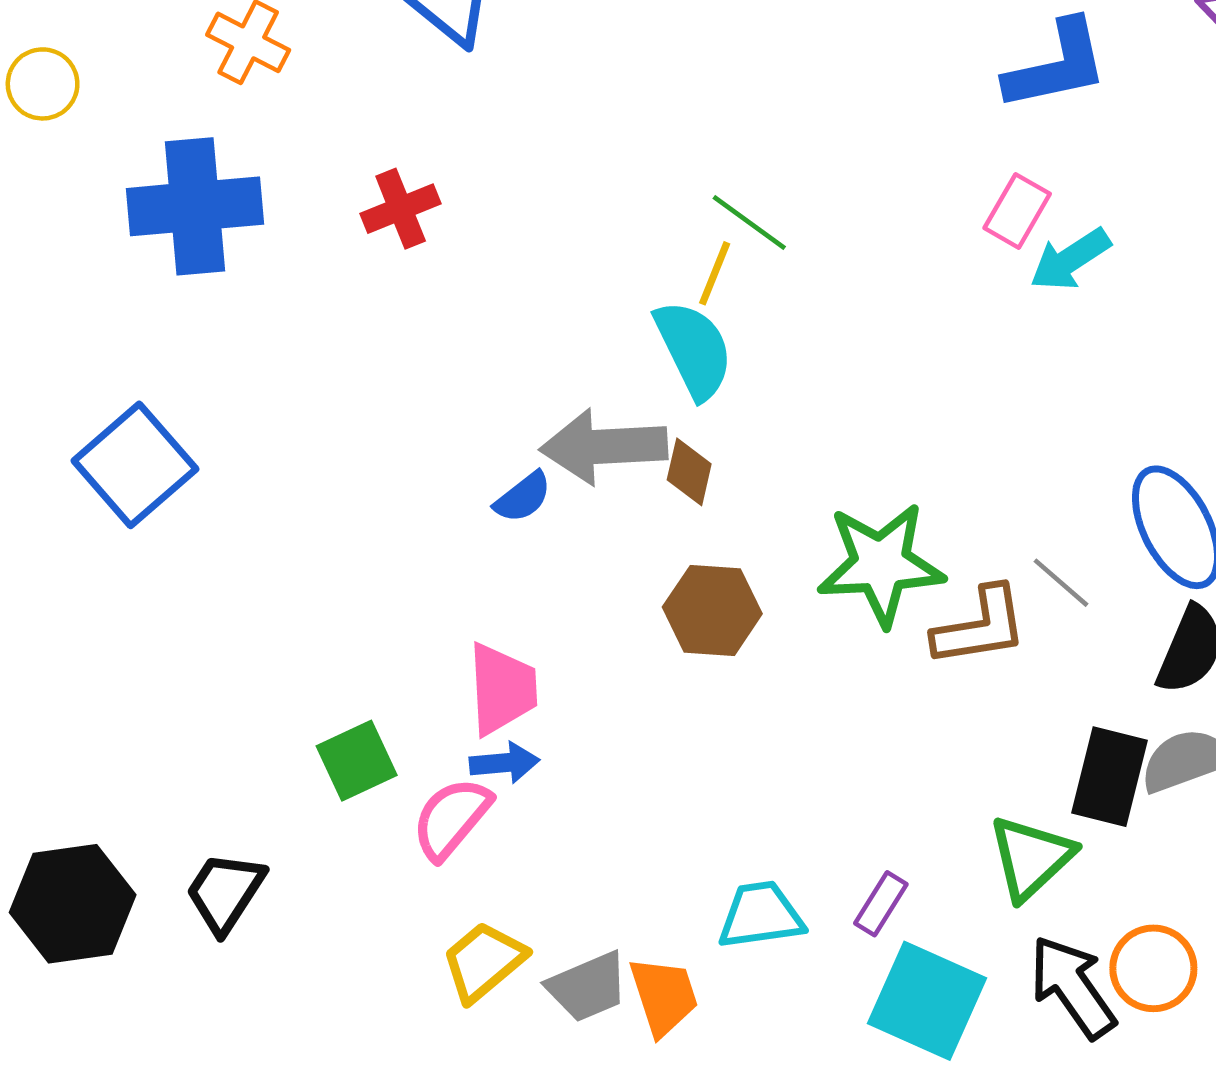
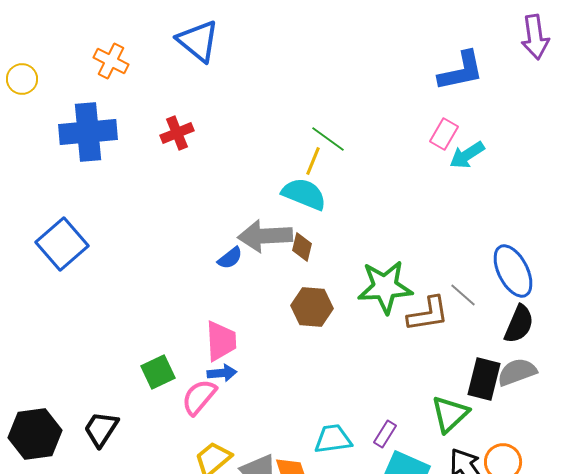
cyan semicircle: (694, 349) -> (304, 194), turned -42

